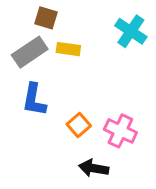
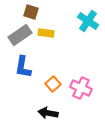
black arrow: (94, 168) -> (48, 113), moved

